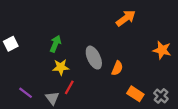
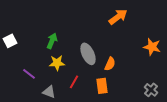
red line: (69, 87) -> (74, 82), moved
purple line: (26, 93) -> (29, 74), moved
orange rectangle: (135, 94) -> (102, 86), moved, turned 49
gray triangle: (52, 98) -> (49, 92), turned -32

